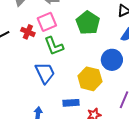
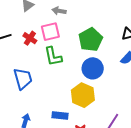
blue circle: (112, 60) -> (93, 68), moved
blue trapezoid: (45, 73) -> (23, 79), moved

